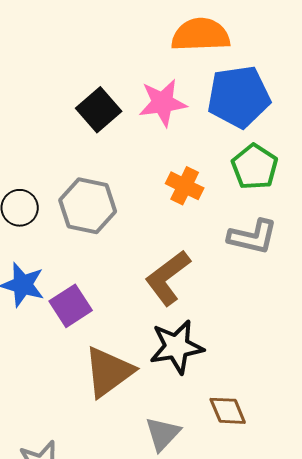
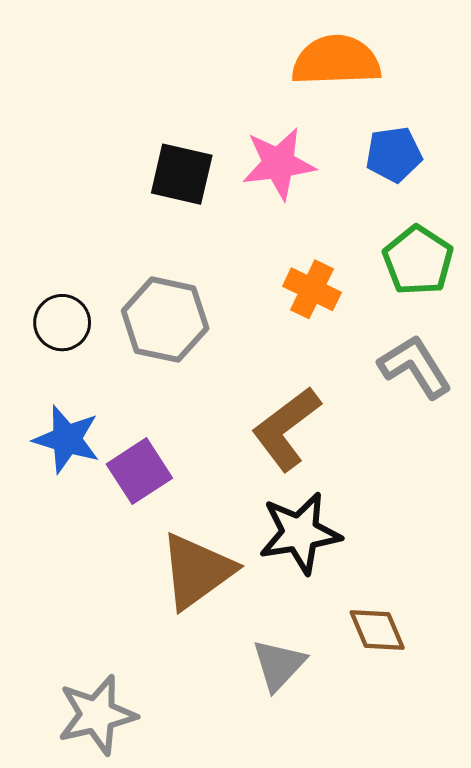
blue pentagon: (239, 97) -> (394, 154), size x0.6
black square: (99, 110) -> (182, 174), turned -36
gray L-shape: (253, 237) -> (415, 367), turned -135

